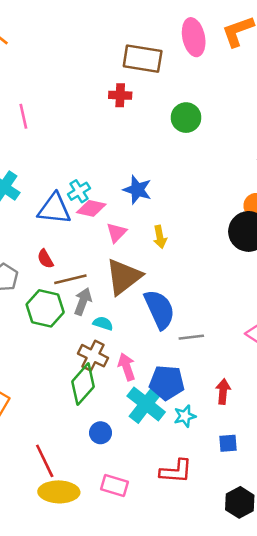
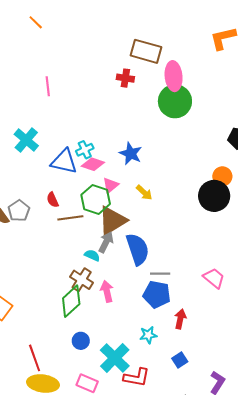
pink ellipse: (194, 37) -> (174, 76), moved
green circle: (186, 118) -> (175, 101), size x1.4
yellow arrow: (160, 237) -> (144, 192), turned -42
gray arrow: (83, 302) -> (106, 242), moved
green hexagon: (45, 308) -> (96, 199), moved
blue pentagon: (167, 383) -> (157, 294), moved
cyan cross: (146, 404) -> (115, 358), moved
blue square: (228, 443) -> (180, 360), turned -35

